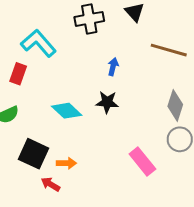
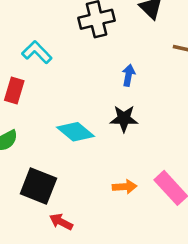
cyan L-shape: (38, 43) -> (37, 52), size x0.7
orange arrow: (66, 163) -> (125, 187), moved

